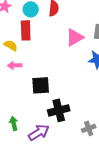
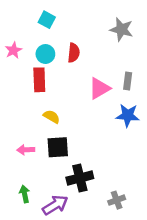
yellow semicircle: (11, 45) -> (52, 117), moved
pink arrow: (15, 65) -> (26, 150), moved

